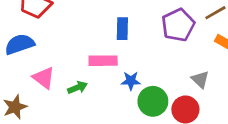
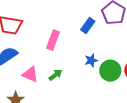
blue rectangle: (122, 29) -> (88, 26), moved, turned 49
pink rectangle: (103, 61) -> (53, 40), moved, turned -54

